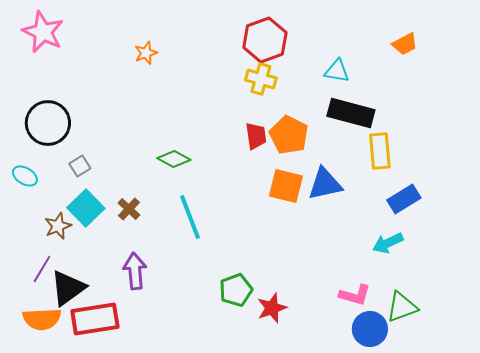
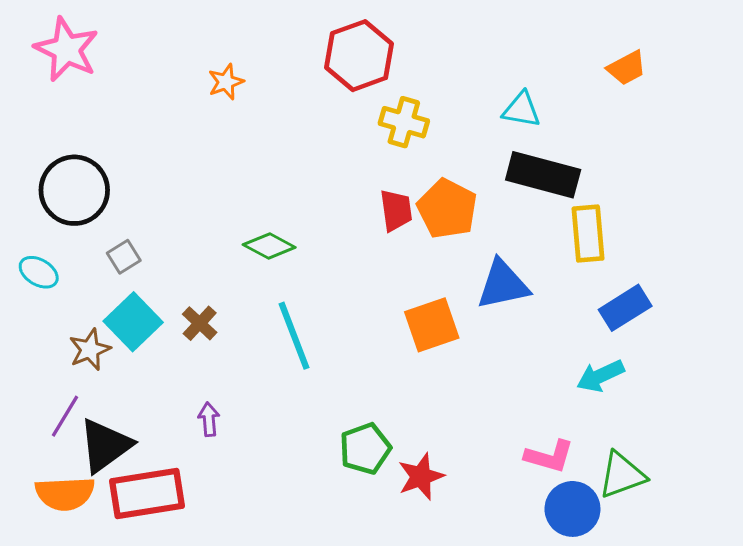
red hexagon: (265, 40) -> (359, 56), moved
orange square: (286, 186) -> (432, 325), moved, turned -33
purple arrow: (135, 271) -> (209, 419), size x0.6

